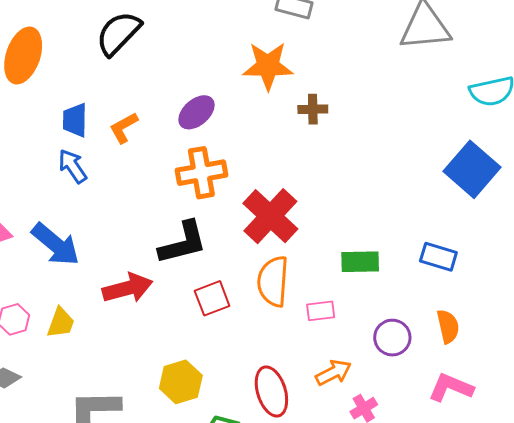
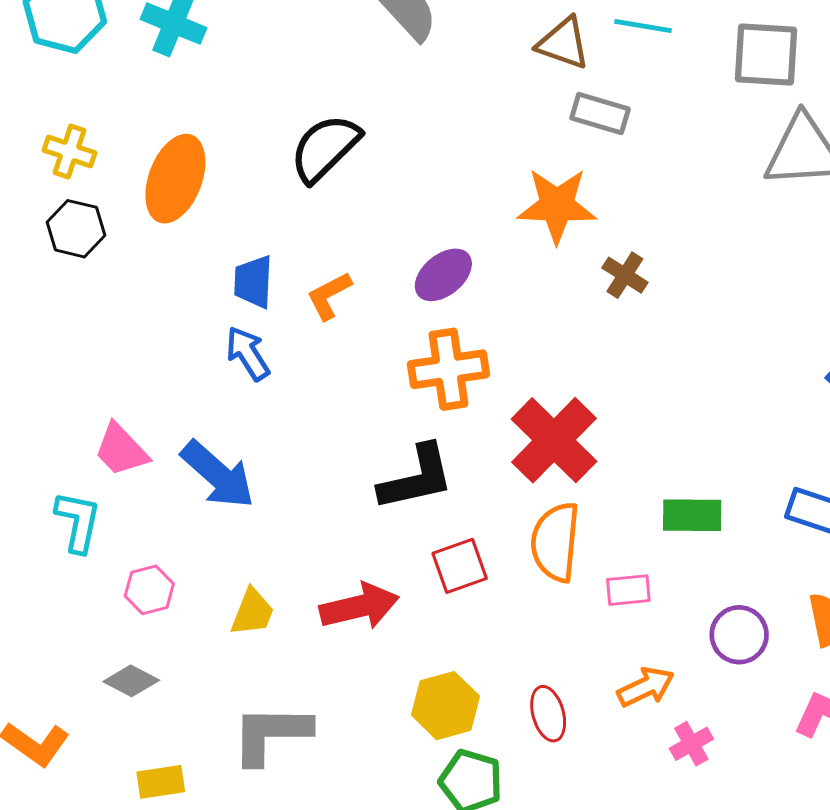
brown cross: (313, 109) -> (625, 275), turned 32
red arrow: (128, 288) -> (359, 606), moved
yellow trapezoid: (61, 323) -> (252, 612), moved
yellow hexagon: (181, 382) -> (445, 706), moved
red ellipse: (271, 391) -> (548, 714), size x0.7

